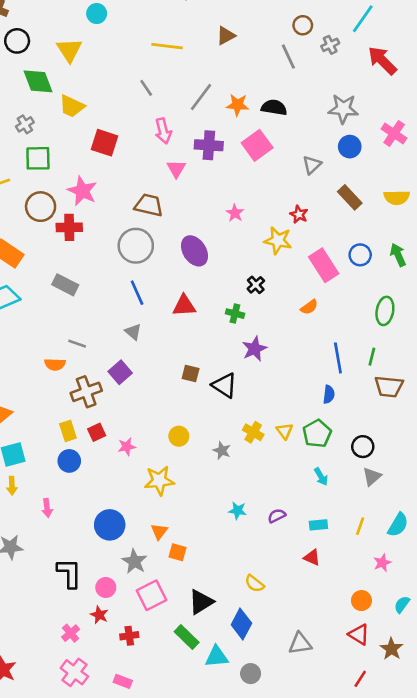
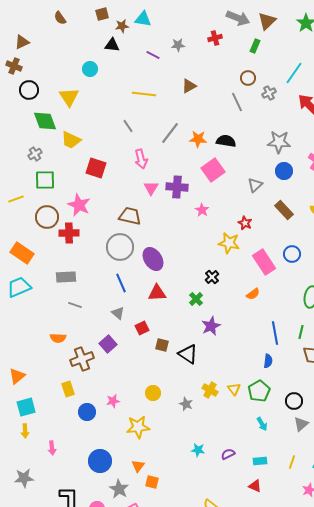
purple cross: (209, 145) -> (177, 187), moved
pink star: (235, 213) -> (202, 210), moved
purple ellipse: (194, 251) -> (153, 259), moved
gray rectangle: (65, 285) -> (66, 277), turned -30
green cross: (235, 314) -> (196, 299), turned 32
gray line: (77, 344) -> (75, 305), moved
red square: (97, 432) -> (142, 328), moved
blue circle: (69, 461) -> (87, 412), moved

